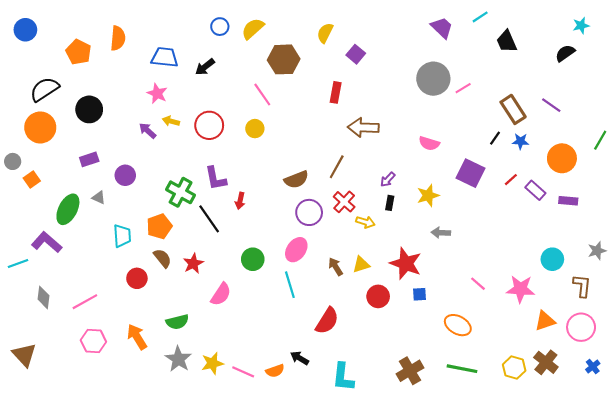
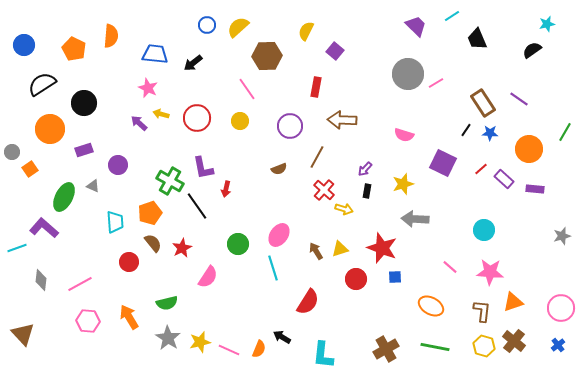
blue circle: (25, 30) -> (24, 45), moved
orange circle: (40, 127) -> (50, 129), moved
brown semicircle: (296, 180) -> (279, 169), size x0.7
purple circle: (309, 212) -> (290, 126), moved
gray arrow: (441, 233) -> (415, 219), size x1.5
cyan circle: (552, 259) -> (484, 230), moved
brown L-shape: (582, 286) -> (482, 311), moved
pink circle: (581, 327) -> (561, 308), moved
orange semicircle: (275, 371) -> (259, 349), turned -48

